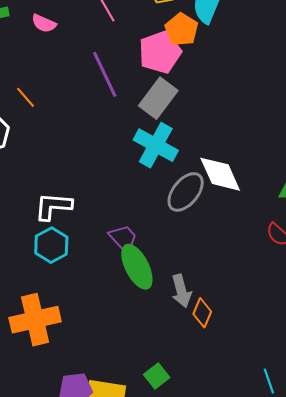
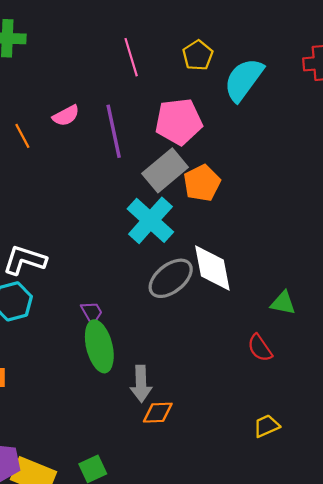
pink semicircle: (44, 23) -> (66, 116), moved, turned -65
orange pentagon: (182, 29) -> (202, 183), moved
purple trapezoid: (123, 239) -> (92, 313), size x0.7
orange diamond: (202, 313) -> (158, 413), turned 52

